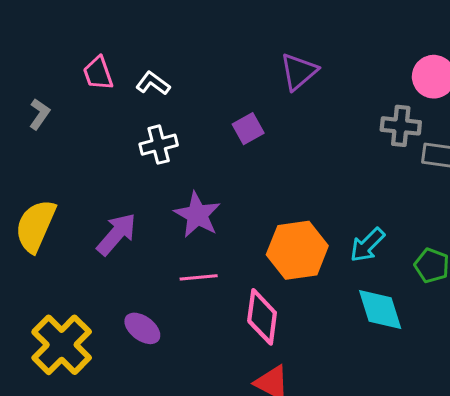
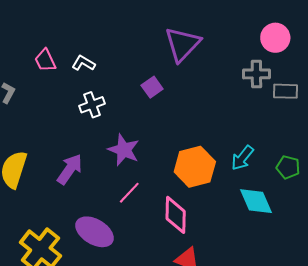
purple triangle: (299, 72) -> (183, 44), size x1.4
pink line: (199, 277) -> (129, 193), turned -35
purple ellipse: (142, 328) -> (95, 232), size x1.5

